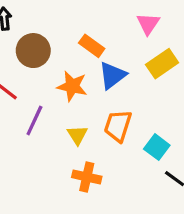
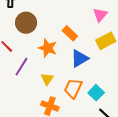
orange rectangle: (92, 46) -> (70, 33), moved
blue triangle: (112, 75) -> (80, 58), moved
orange trapezoid: (118, 126) -> (73, 88), moved

